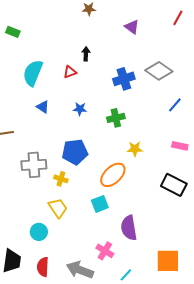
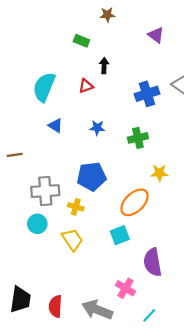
green rectangle: (13, 32) -> (81, 41), moved
cyan circle: (39, 232) -> (37, 224), moved

